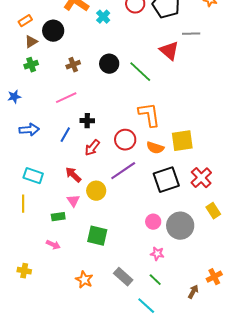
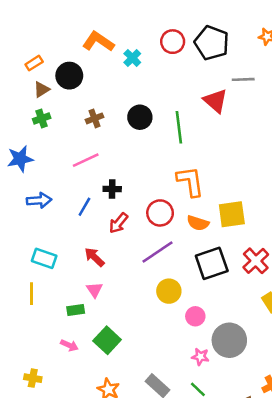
green line: (140, 72) -> (179, 127), turned 40
blue star: (14, 97) -> (20, 159), size x1.5
yellow circle: (96, 191) -> (169, 291), moved
gray circle: (180, 226) -> (229, 340), moved
green square: (97, 236) -> (107, 340), moved, turned 30

